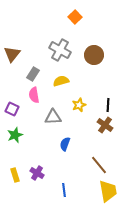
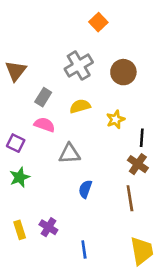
gray cross: (60, 50) -> (79, 66), turned 30
pink semicircle: (34, 95) -> (45, 125), turned 119
yellow star: (79, 105) -> (116, 119), moved
brown line: (99, 165) -> (130, 198), moved, turned 30

